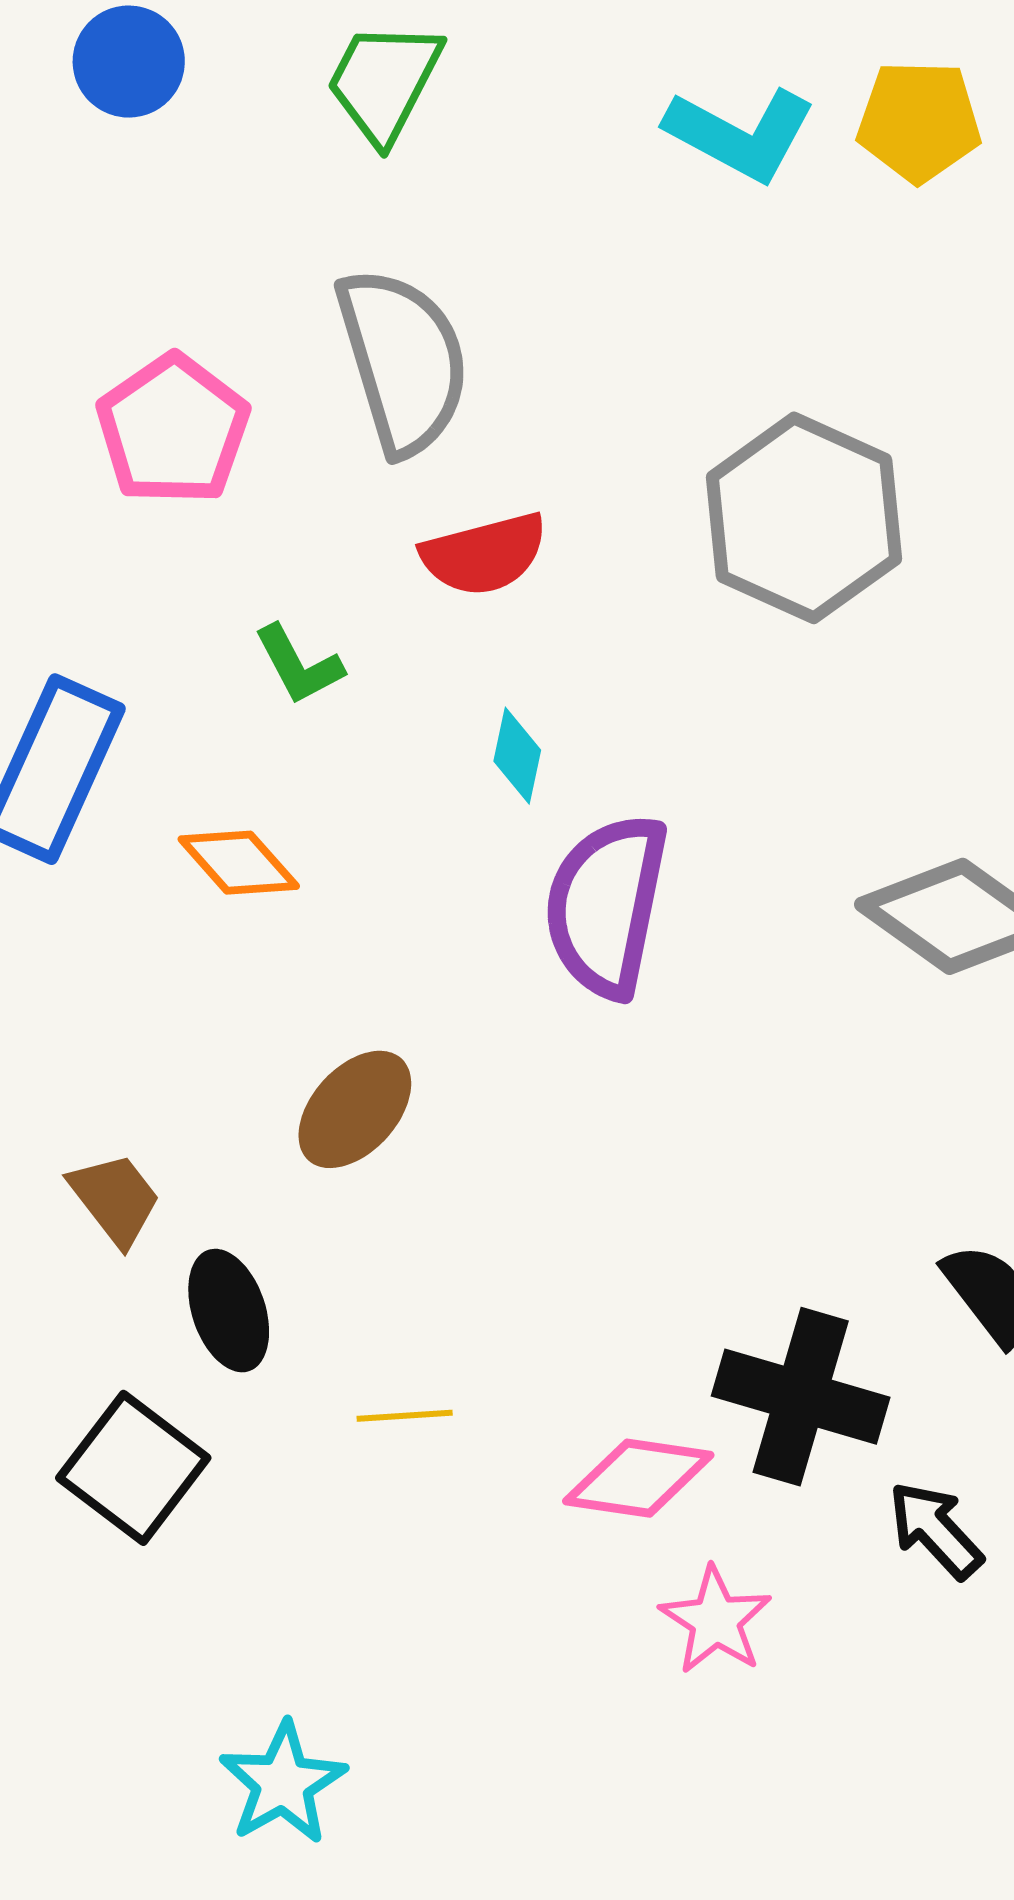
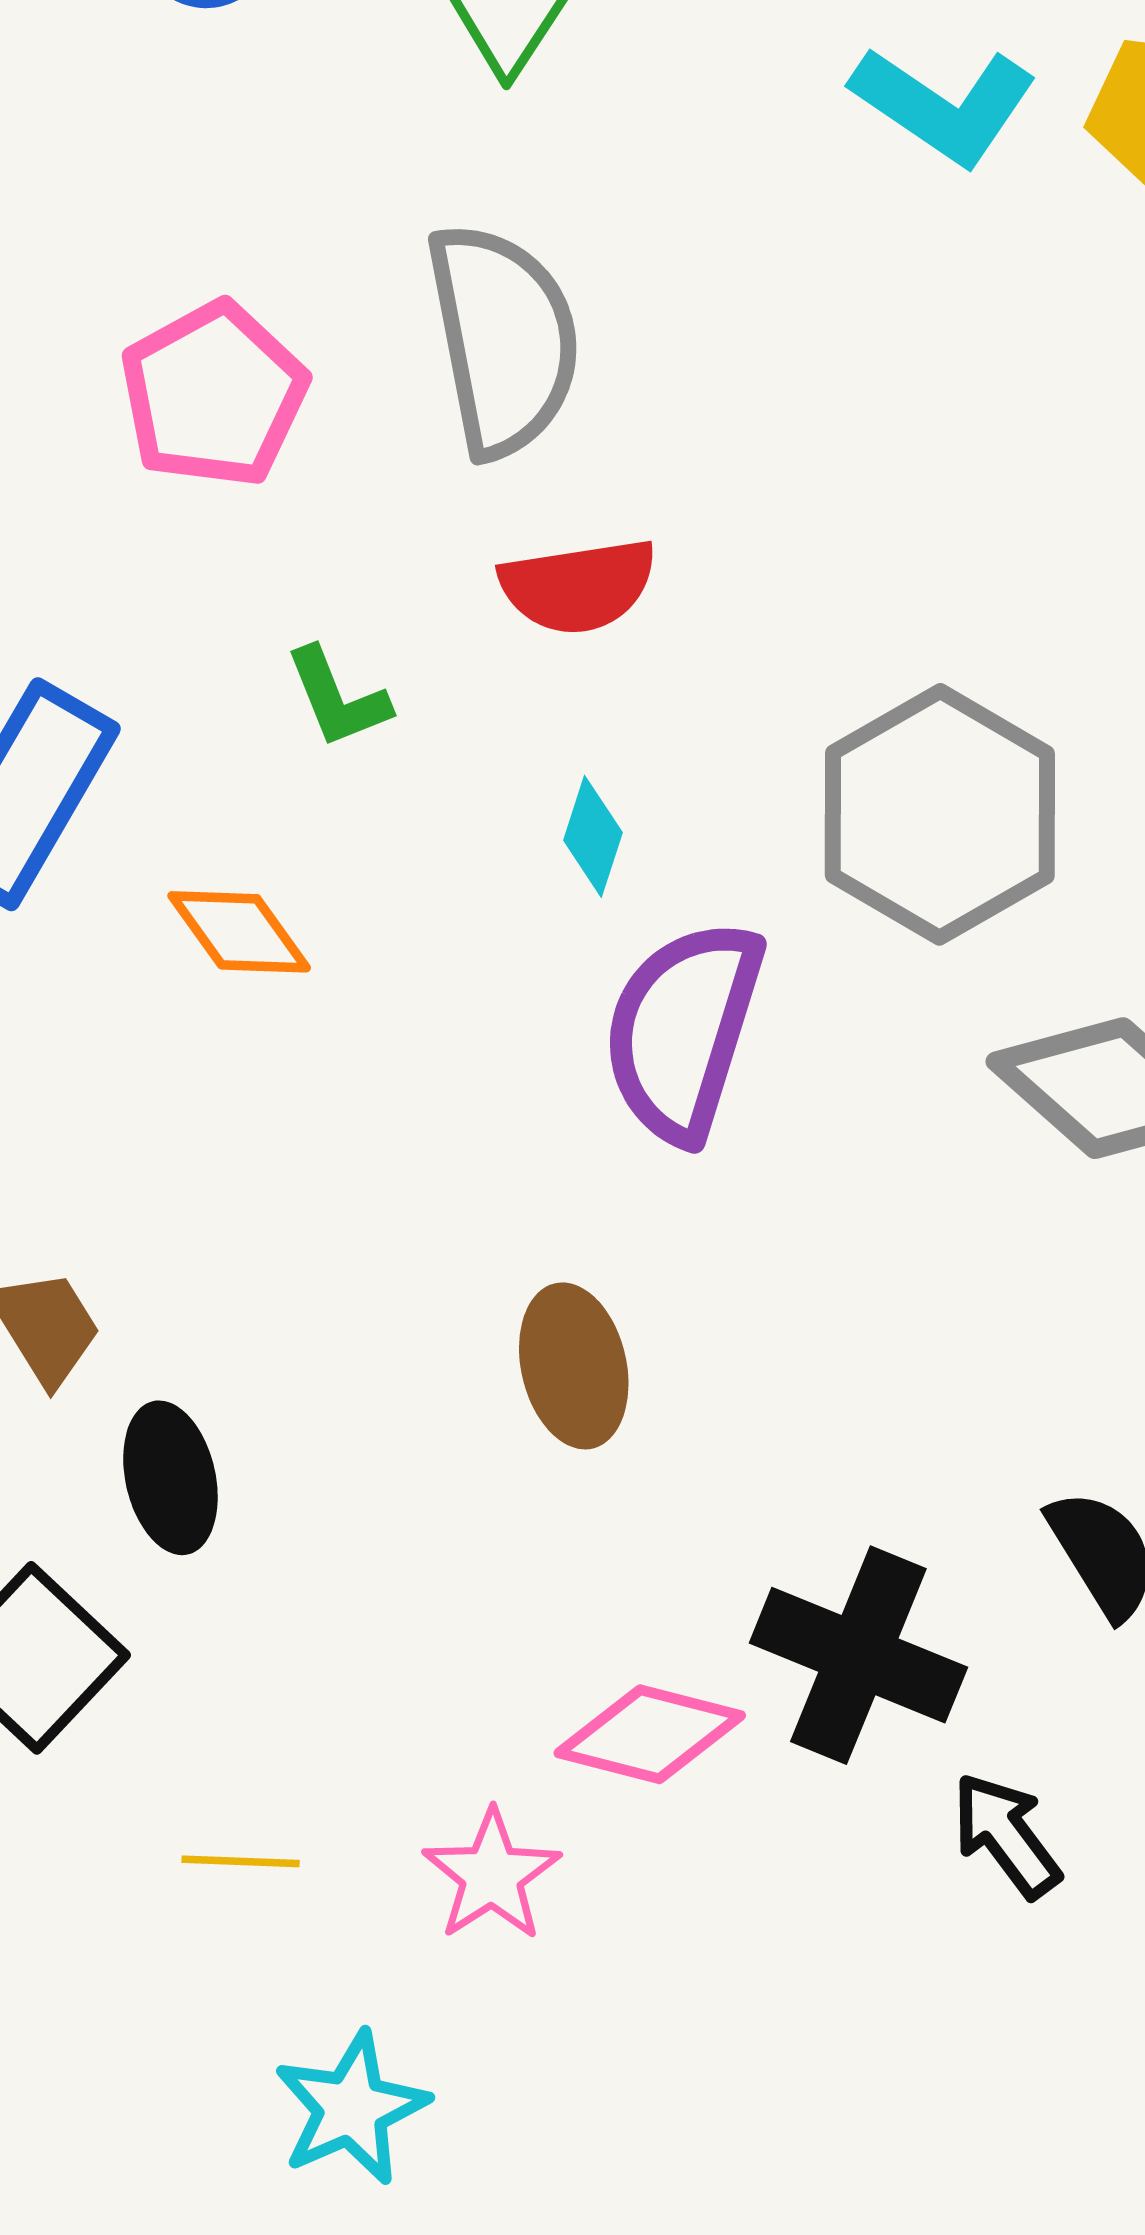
gray hexagon: (804, 518) -> (940, 814), moved
brown ellipse: (355, 1109) -> (574, 1366), moved, turned -61
yellow line: (405, 1416) -> (241, 1861), moved
pink star: (716, 1620) -> (492, 1875), moved
cyan star: (283, 1783) -> (351, 2108), moved

